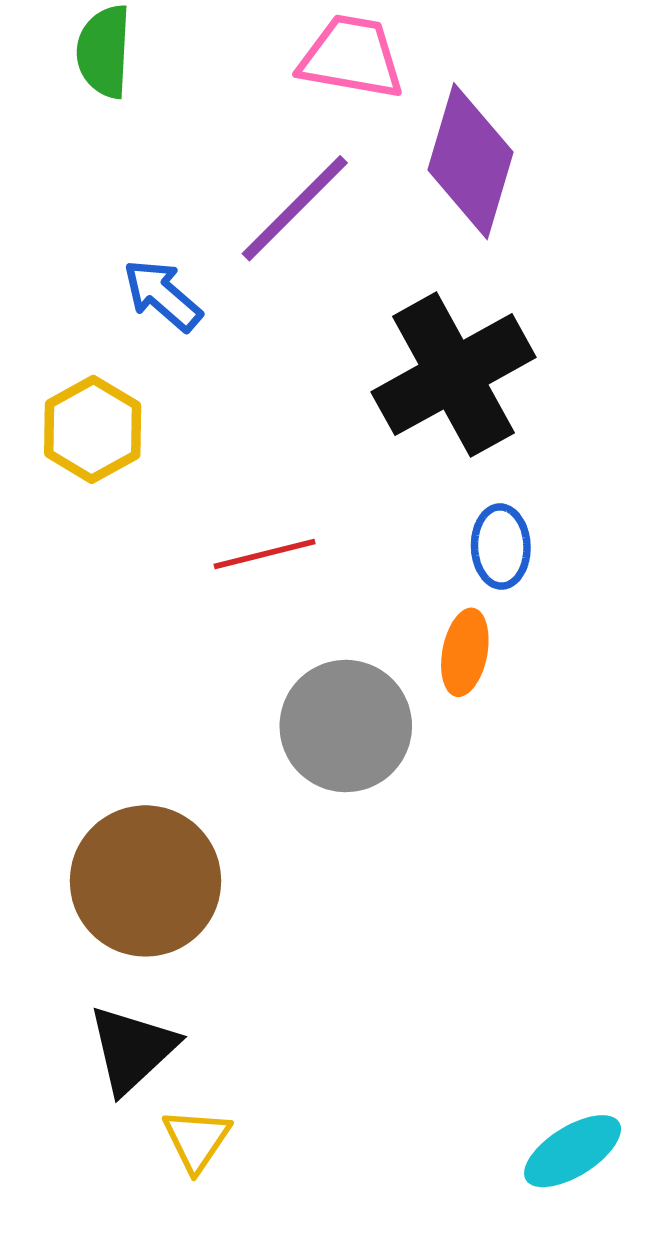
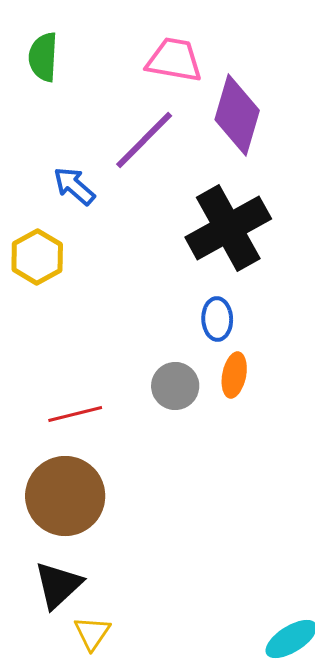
blue ellipse: (501, 547) -> (217, 319), moved
red line: (265, 554) -> (75, 414), moved
gray circle: (346, 726) -> (175, 386), moved, size x0.7

